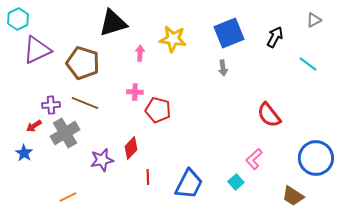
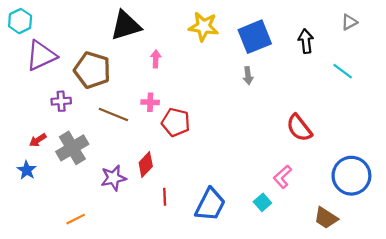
black arrow: (275, 37) -> (306, 41), turned -35
yellow star: (173, 39) -> (204, 27), moved
brown line: (85, 103) -> (113, 114), moved
purple cross: (51, 105) -> (61, 101), moved

